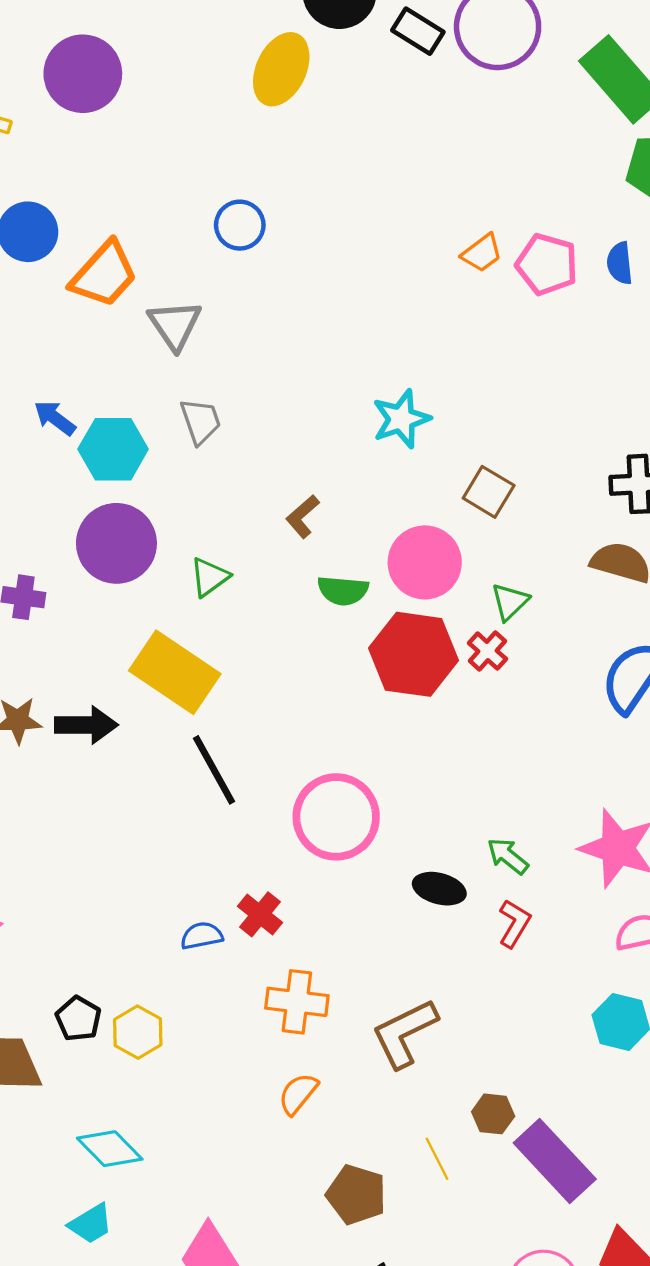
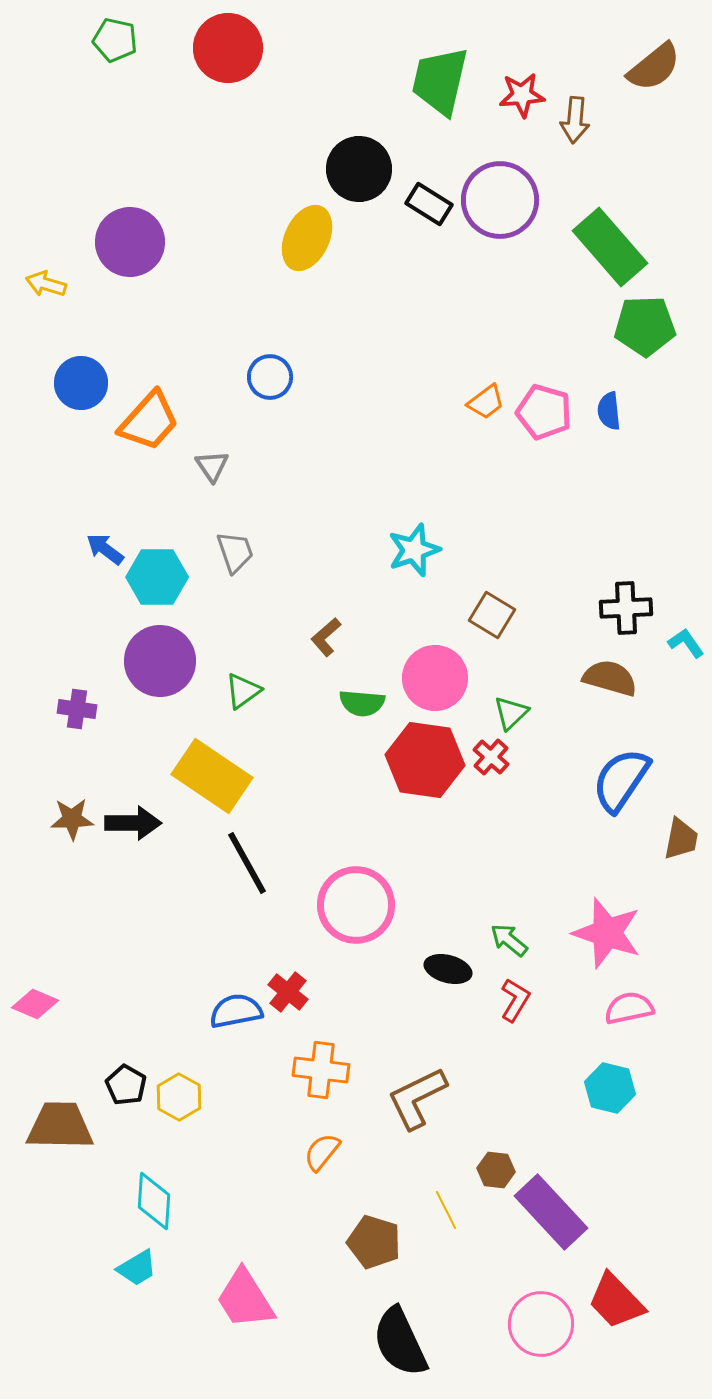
gray triangle: (175, 325) -> (212, 466), size x0.7
blue semicircle: (202, 936) -> (236, 1011), size x1.4
cyan diamond: (110, 1149) -> (154, 1201), turned 48

